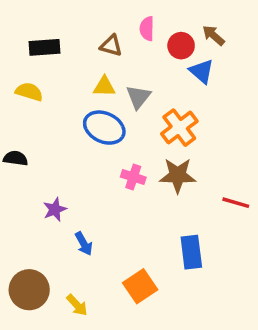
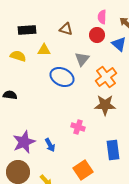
pink semicircle: (147, 29) -> (102, 17), moved
red circle: (181, 46) -> (97, 35), moved
yellow triangle: (104, 87) -> (44, 50), moved
pink cross: (133, 177) -> (78, 127), moved
purple star: (55, 209) -> (24, 142), moved, size x1.6

